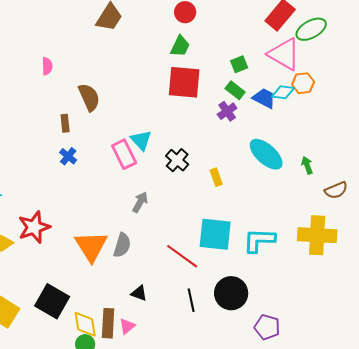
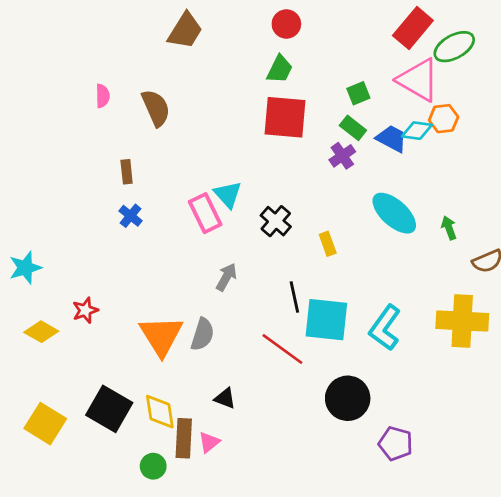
brown semicircle: (89, 97) -> (156, 108), moved
red star: (34, 227) -> (85, 310), size x0.6
cyan L-shape: (259, 240) -> (385, 328), turned -56
black line: (191, 300) -> (294, 297), moved
yellow diamond: (85, 324) -> (160, 412), moved

